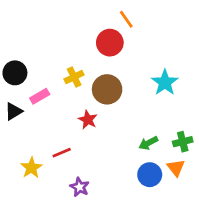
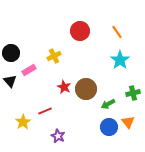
orange line: (126, 19) -> (117, 32), moved
brown circle: (107, 89) -> (86, 89), moved
black triangle: (14, 111) -> (10, 81), turned -40
green cross: (183, 142) -> (133, 93), moved

